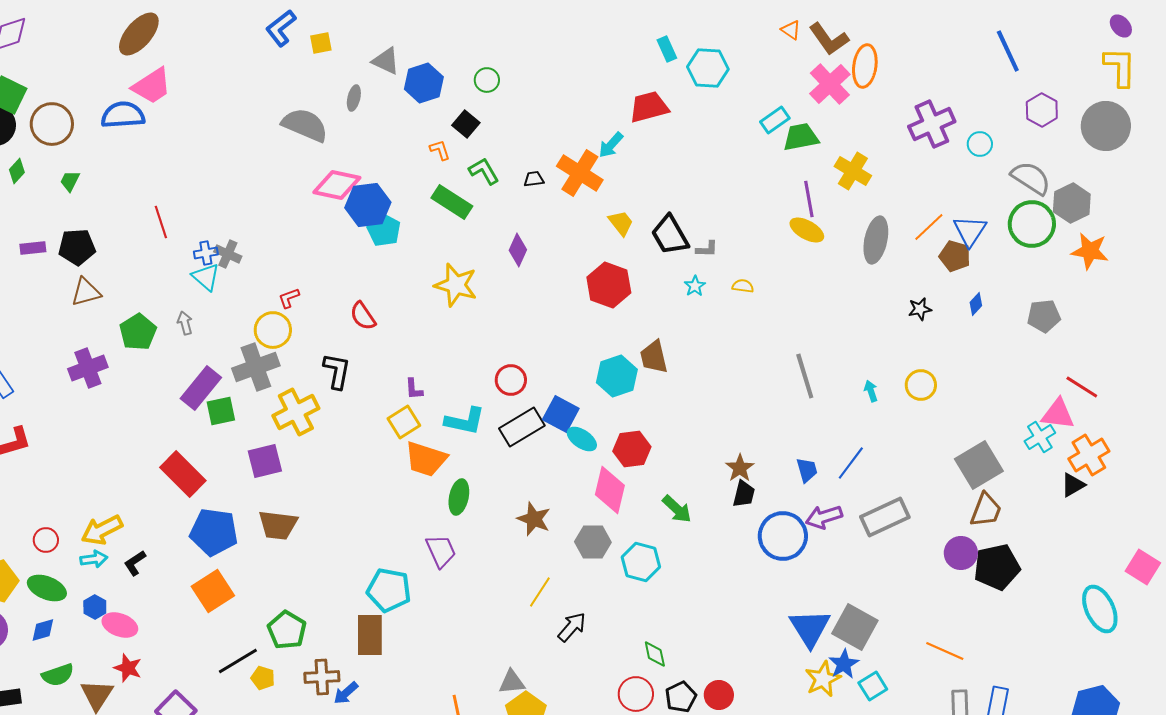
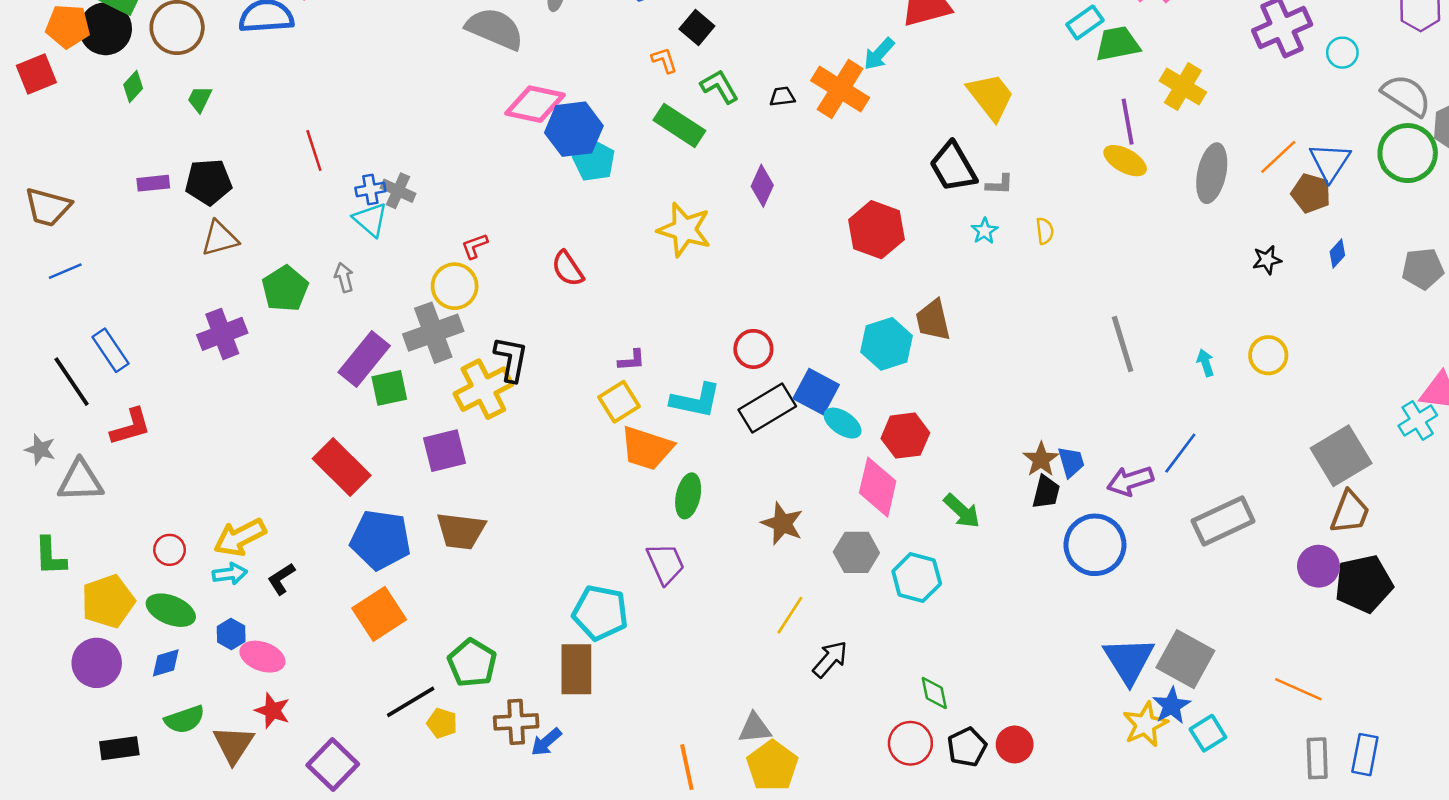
yellow trapezoid: (621, 223) -> (991, 97), moved, size x1.5
yellow semicircle: (743, 286) -> (1045, 231), turned 75
black L-shape: (337, 371) -> (511, 359), moved
purple L-shape: (414, 389) -> (632, 360), turned -90
blue trapezoid: (807, 470) -> (1071, 462), moved
purple arrow: (824, 517) -> (1130, 481), moved

